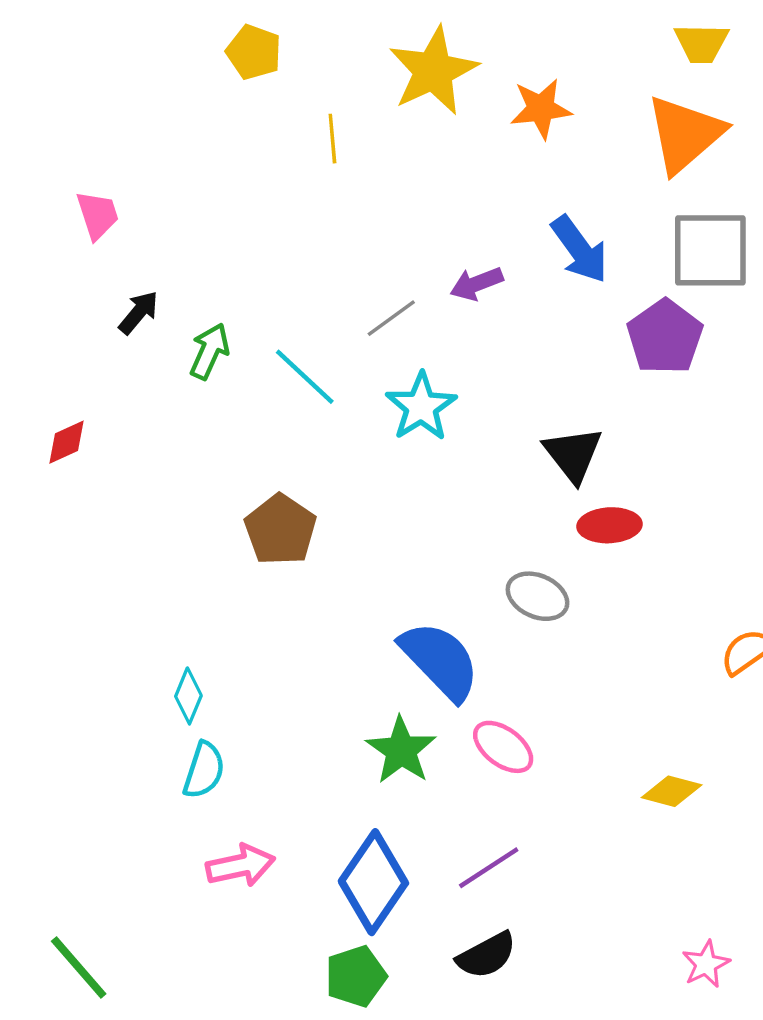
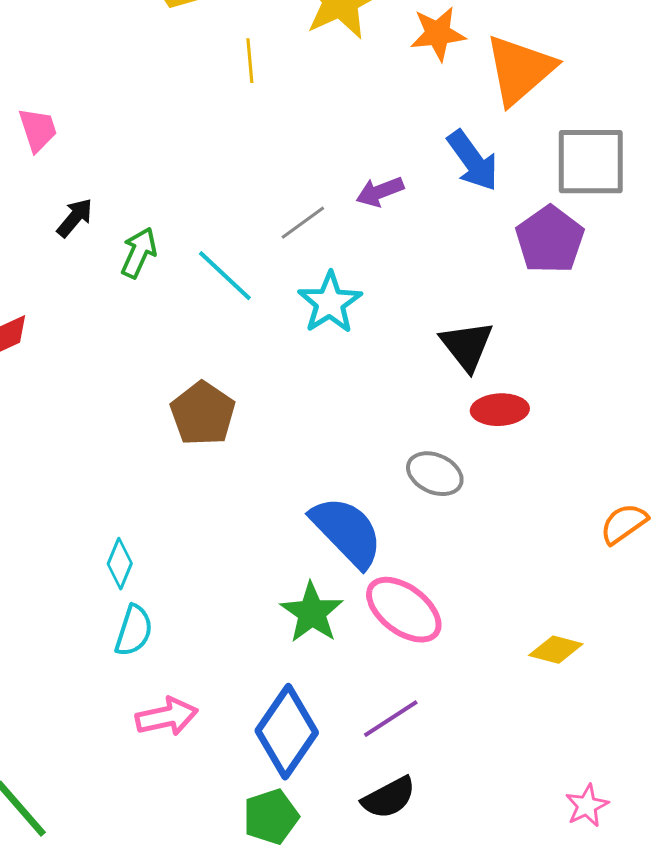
orange triangle: (685, 134) -> (520, 70), moved
pink ellipse: (503, 747) -> (404, 610), size x1.4

